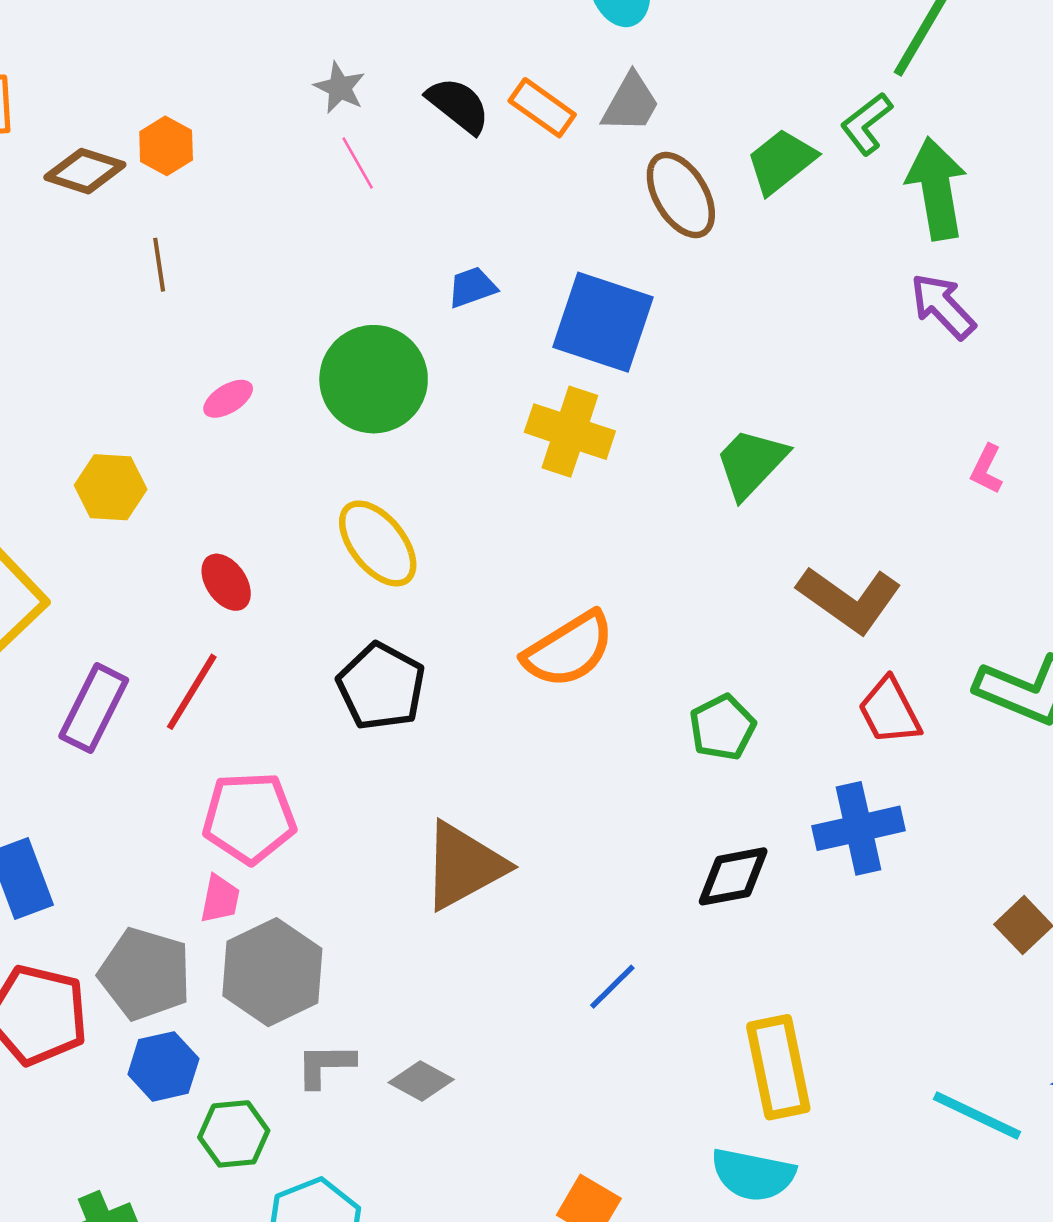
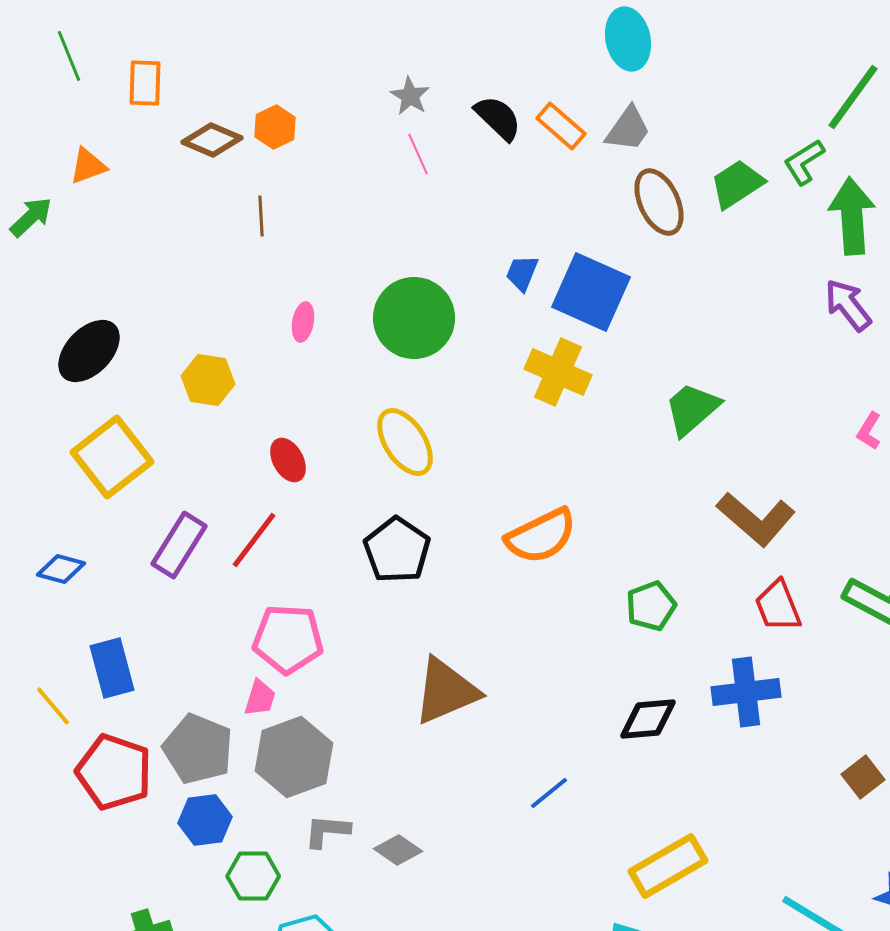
blue trapezoid: (472, 287) -> (522, 273), moved, turned -54
pink ellipse: (228, 399) -> (303, 322), turned -54
yellow rectangle: (778, 1067) -> (668, 866), turned 66

